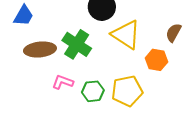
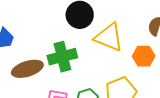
green cross: (77, 44) -> (62, 57), turned -36

